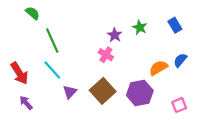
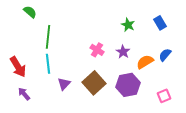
purple star: (115, 35) -> (123, 52), moved
green line: (52, 40) -> (48, 37), turned 30
cyan line: (52, 70) -> (48, 64), turned 36

